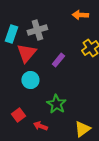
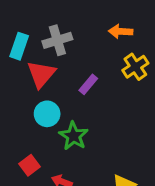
orange arrow: (80, 15) -> (121, 31), moved
green star: (56, 104) -> (74, 136), moved

